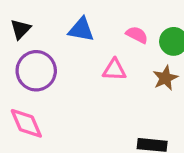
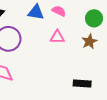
pink semicircle: (137, 35) -> (59, 11), moved

